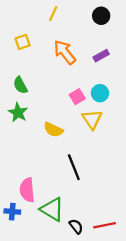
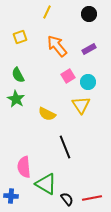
pink square: (77, 97) -> (68, 76), moved
blue cross: (12, 212) -> (11, 196), moved

